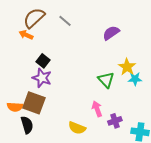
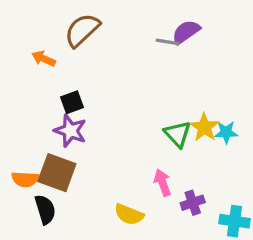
brown semicircle: (34, 18) -> (82, 30), moved
gray line: (65, 21) -> (168, 42), moved, turned -32
purple semicircle: (111, 33) -> (186, 32), moved
black square: (43, 61) -> (72, 102), turned 32
yellow star: (127, 67) -> (204, 127), moved

